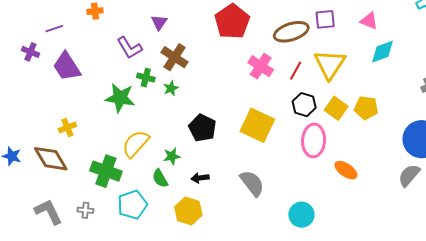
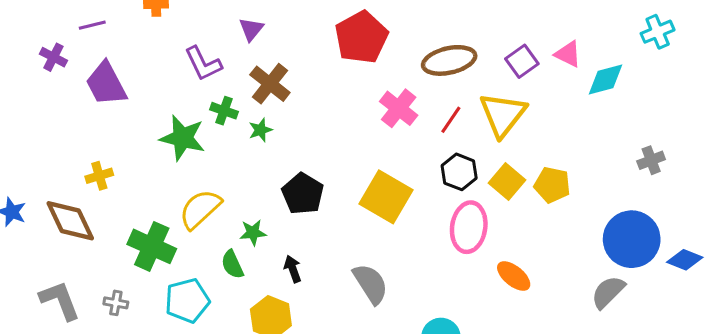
purple square: (325, 19) -> (522, 61), moved, turned -35
cyan diamond: (382, 52) -> (605, 79), moved
black arrow: (200, 178) -> (293, 269), turned 72

